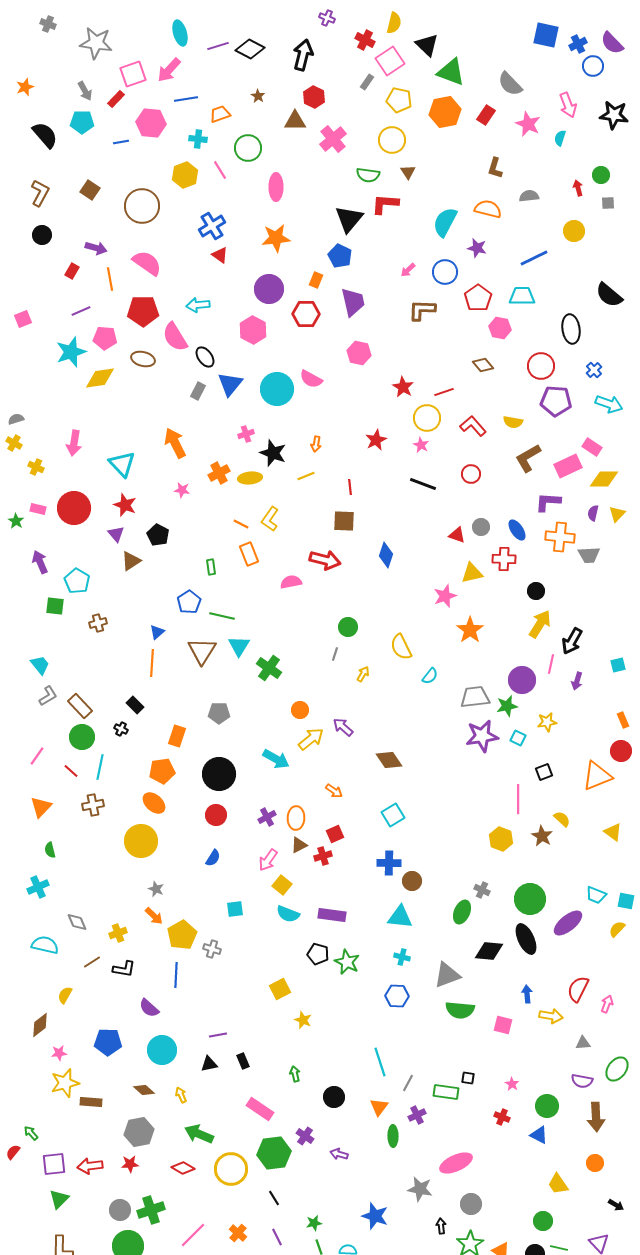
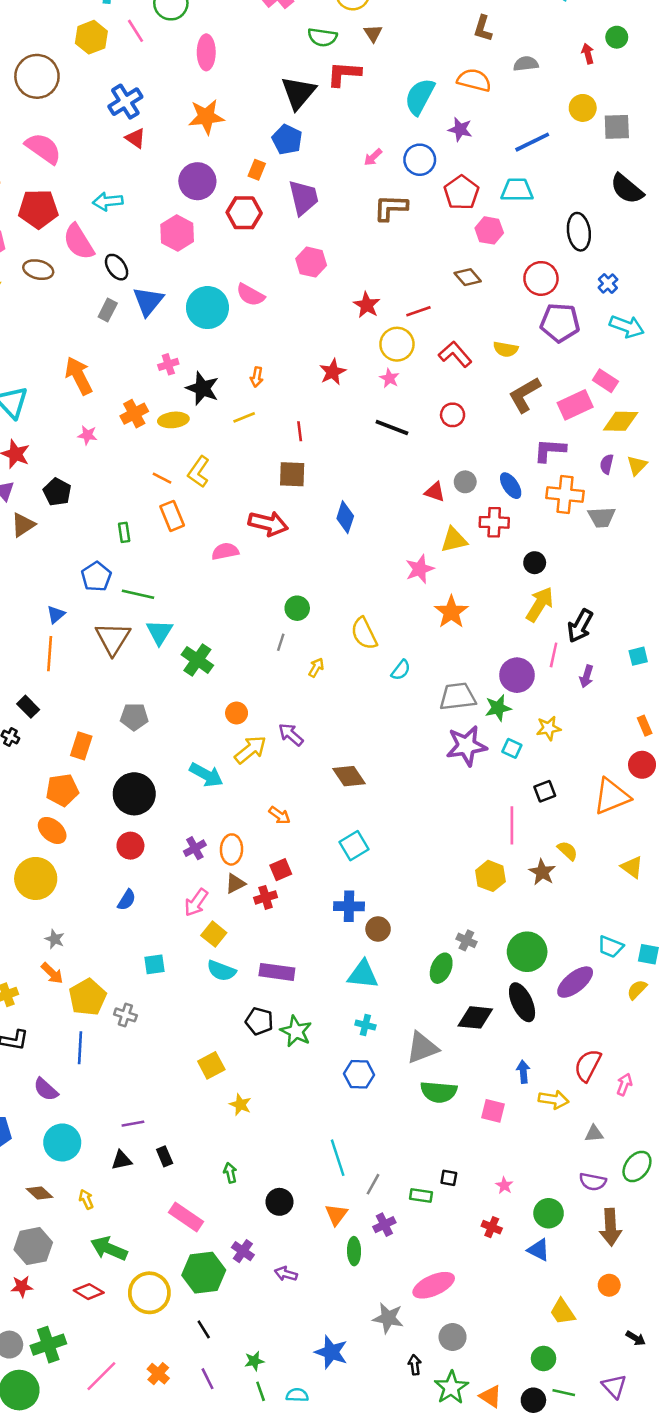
gray square: (608, 203) -> (617, 127), moved, size x1.6
green rectangle: (446, 1092) -> (421, 1196), size x0.7

